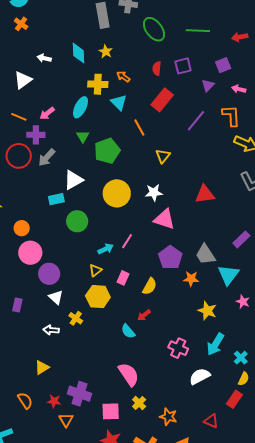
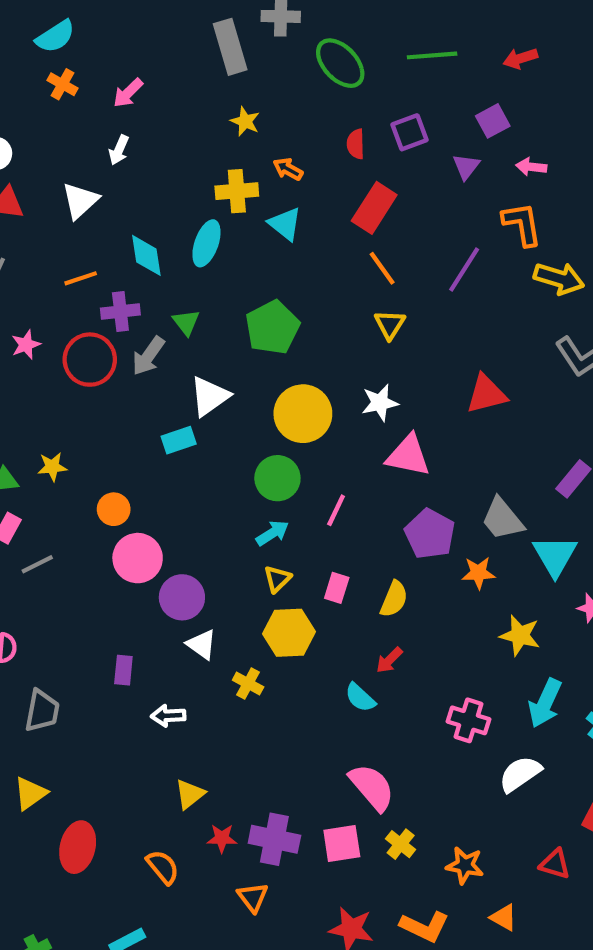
cyan diamond: (79, 53) -> (146, 255), moved
white arrow: (44, 58) -> (119, 150), turned -72
pink arrow: (47, 113) -> (128, 93), moved
orange line: (19, 117) -> (81, 278), turned -35
purple line: (196, 121) -> (464, 270), moved
orange line: (139, 128) -> (382, 268), moved
green triangle: (83, 136) -> (186, 322), moved
green circle: (77, 221) -> (277, 478), moved
cyan arrow: (106, 249) -> (272, 533), moved
white arrow: (51, 330) -> (168, 716), moved
red star: (54, 401) -> (222, 838), moved
pink square: (111, 411) -> (342, 844), moved

